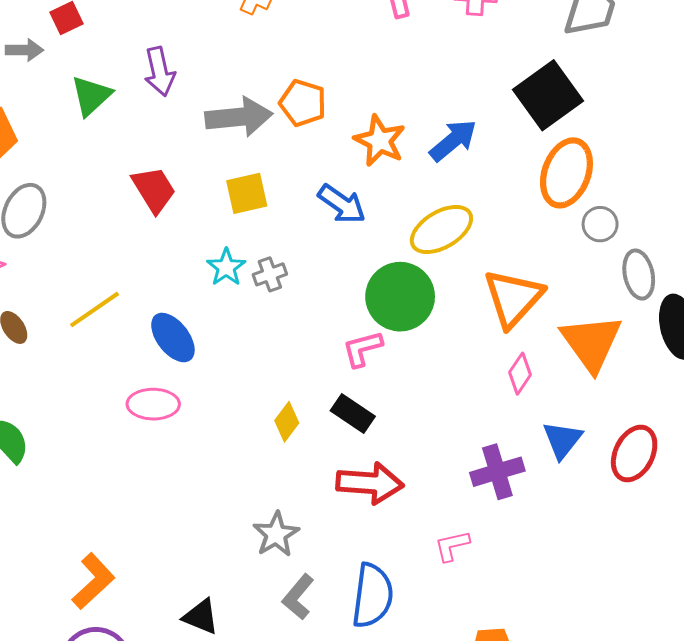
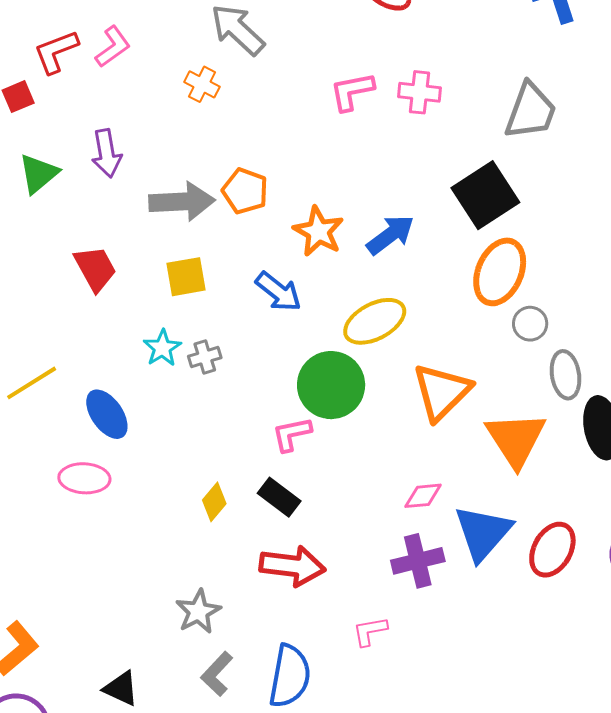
pink diamond: (520, 374) -> (423, 496), moved, turned 48
blue triangle: (562, 440) -> (483, 533), size x1.5

